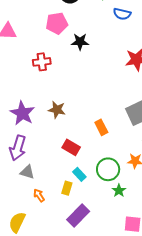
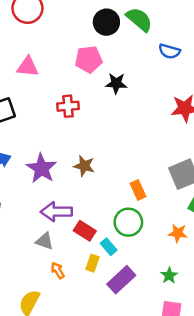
red rectangle: (71, 147) -> (85, 231), moved
purple arrow: (18, 148) -> (56, 212), moved, turned 70
green circle: (108, 169) -> (128, 222), moved
green star: (119, 191) -> (169, 275), moved
purple rectangle: (78, 215) -> (121, 280), moved

